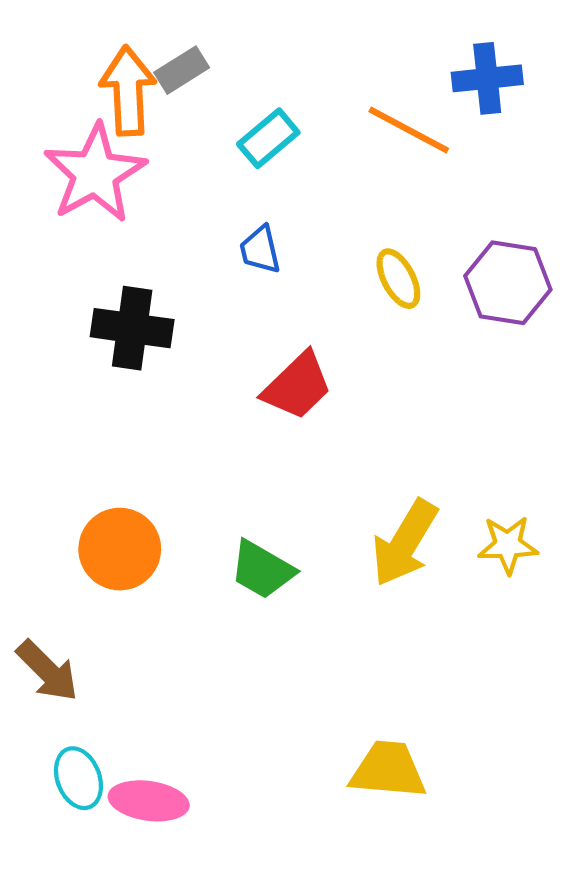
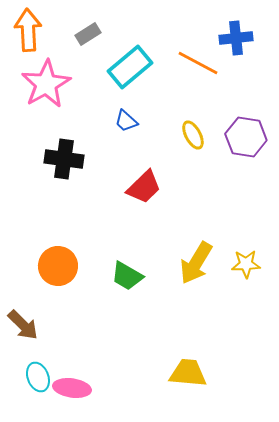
orange arrow: (128, 91) -> (28, 30), moved
cyan rectangle: (268, 138) -> (130, 67), size x1.5
blue trapezoid: (260, 250) -> (126, 121), turned -35

